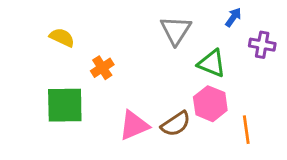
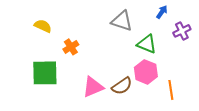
gray triangle: (176, 30) -> (122, 21), turned -45
purple cross: (262, 45) -> (182, 31), turned -36

